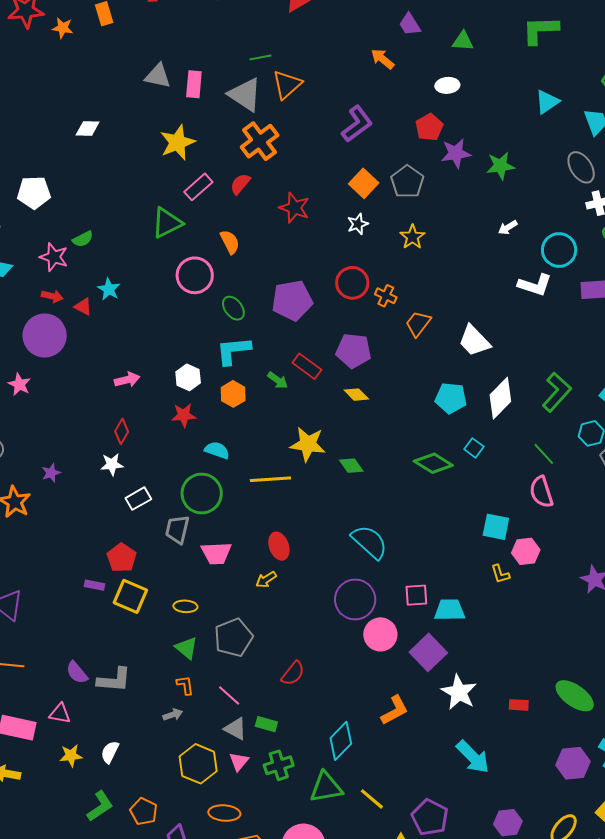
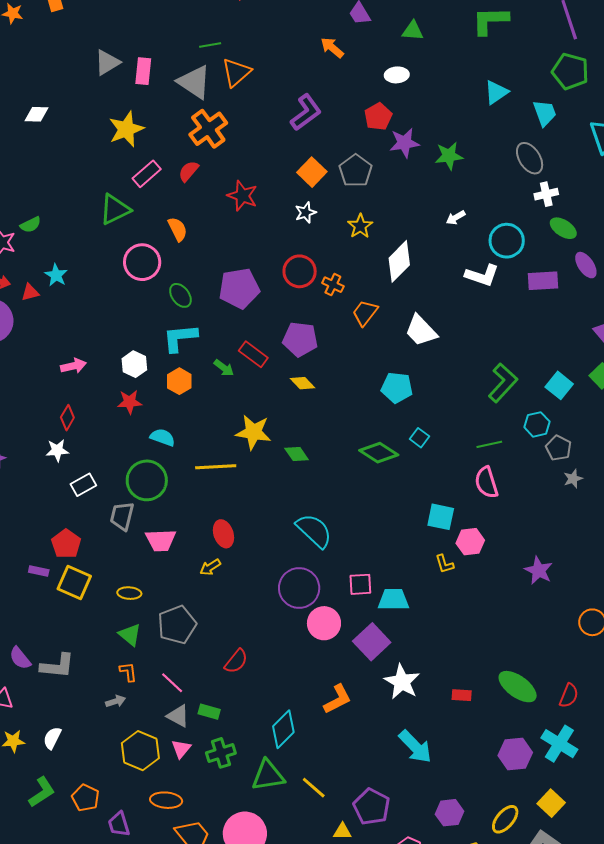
gray triangle: (158, 76) -> (107, 62), turned -44
red triangle: (83, 307) -> (30, 292), turned -42
white diamond: (500, 398) -> (399, 261), moved
green line: (544, 454) -> (489, 444), turned -60

